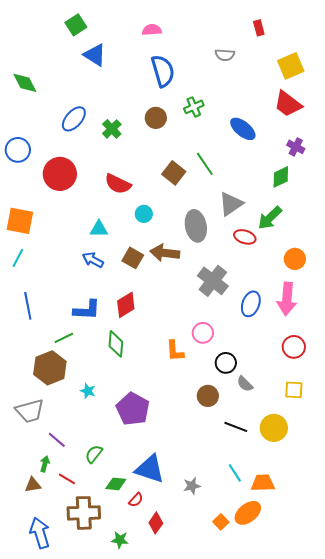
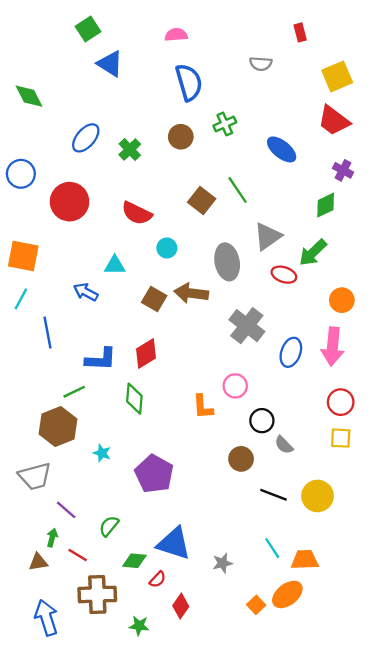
blue arrow: (93, 260) -> (86, 292), moved
blue line: (28, 306) -> (48, 333), moved
yellow square: (294, 390) -> (341, 438), moved

